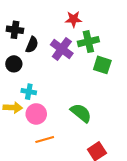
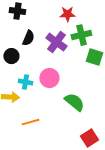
black cross: (15, 30) -> (17, 11), moved
pink circle: (36, 114) -> (49, 78), moved
orange line: (45, 140) -> (30, 122), moved

